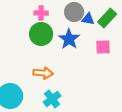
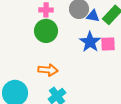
blue star: (69, 39) -> (90, 42), moved

